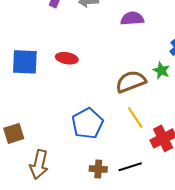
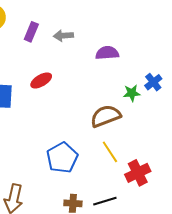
red ellipse: (67, 58) -> (41, 80), moved, turned -40
green star: (161, 70) -> (132, 93), moved, turned -30

